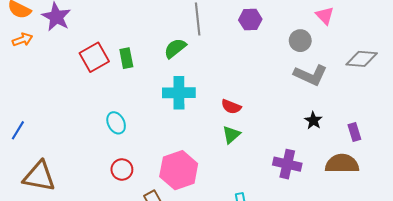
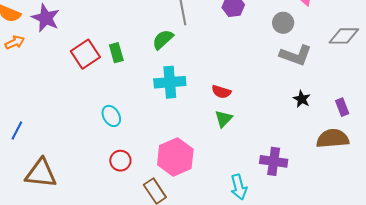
purple cross: (287, 164) -> (274, 161), moved

